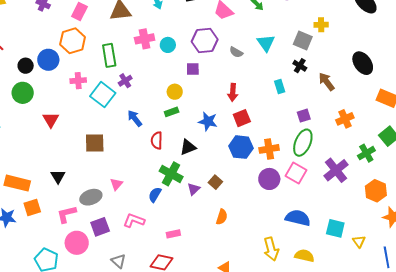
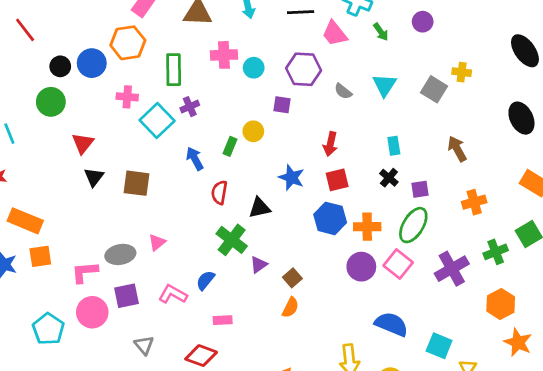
black ellipse: (363, 63) -> (521, 118), moved
black cross: (300, 66) -> (389, 178), moved
green rectangle: (172, 112) -> (230, 146), moved, turned -56
black triangle: (58, 176) -> (94, 177), moved
brown square: (215, 182) -> (292, 278), moved
blue semicircle: (155, 195) -> (205, 280), moved

